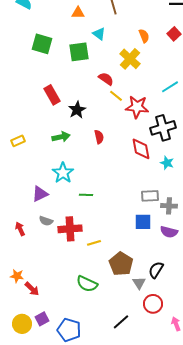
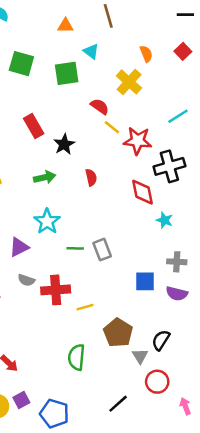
cyan star: (167, 163) -> (165, 220), moved
gray rectangle: (150, 196) -> (102, 250), moved, turned 72
green semicircle: (87, 284) -> (76, 357), turned 70

